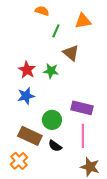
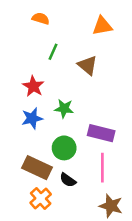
orange semicircle: (42, 11) -> (41, 18), moved
green line: (56, 31) -> (53, 52), moved
green star: (51, 71) -> (64, 108), moved
orange cross: (19, 161) -> (41, 198), moved

